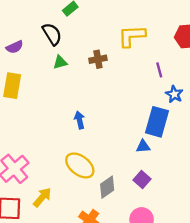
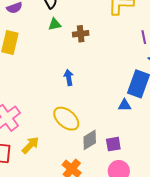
brown cross: (98, 59) -> (81, 34), moved
purple square: (142, 180) -> (113, 144), moved, turned 35

